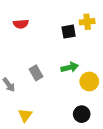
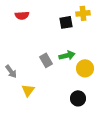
gray rectangle: (36, 73) -> (46, 60), moved
yellow triangle: (25, 115) -> (28, 90), moved

